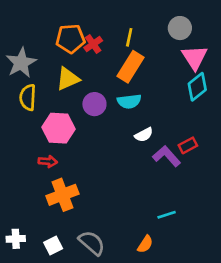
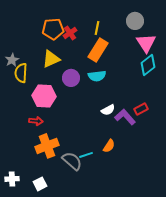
gray star: (21, 63) -> (12, 60), moved, size x0.6
white semicircle: (144, 135) -> (108, 110), moved
cyan line: (167, 215) -> (86, 155), moved
gray semicircle: (92, 243) -> (72, 161), moved
orange semicircle: (145, 244) -> (109, 146), moved

